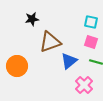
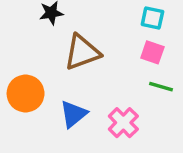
blue triangle: (69, 61) -> (74, 114), moved
pink cross: (84, 85) -> (123, 123), moved

